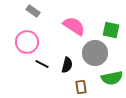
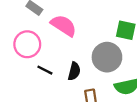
pink semicircle: (74, 26) -> (64, 26), moved

